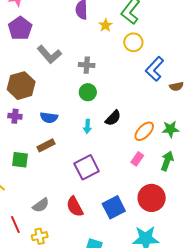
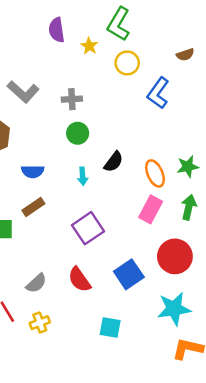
brown semicircle: (176, 86) -> (185, 55), moved
orange ellipse: (144, 131) -> (155, 173), turned -60
pink rectangle: (137, 159) -> (151, 209), size x1.5

